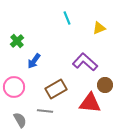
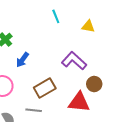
yellow triangle: (99, 28) -> (88, 26), turned 32

